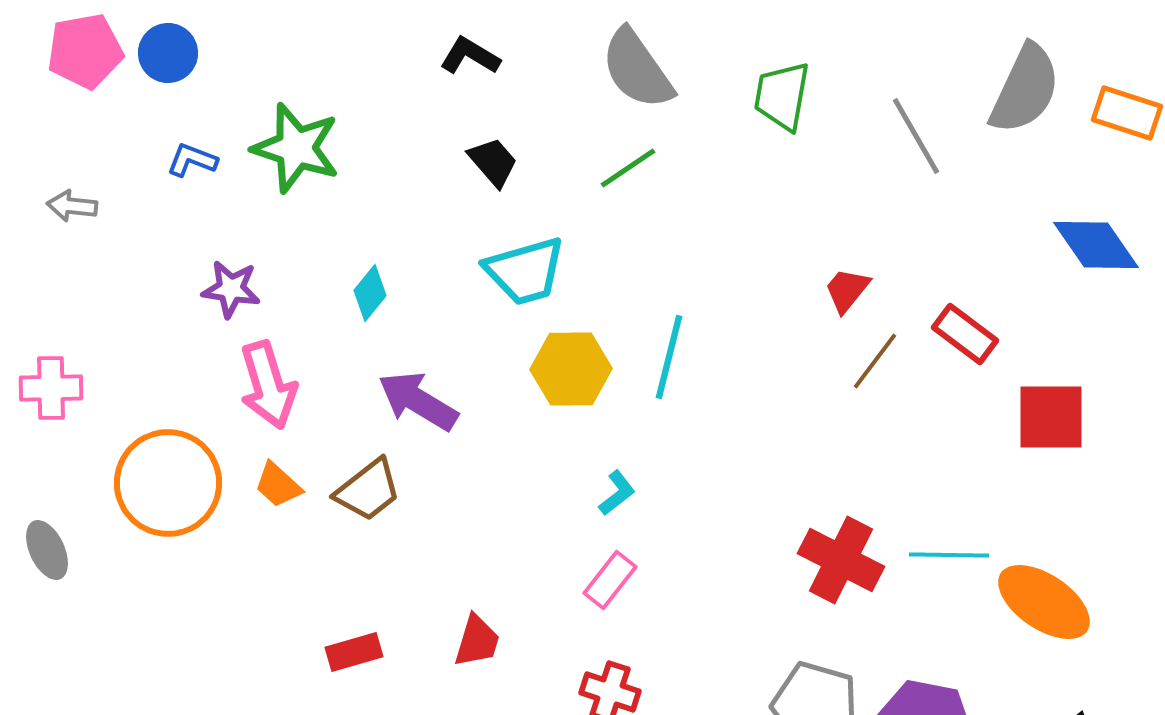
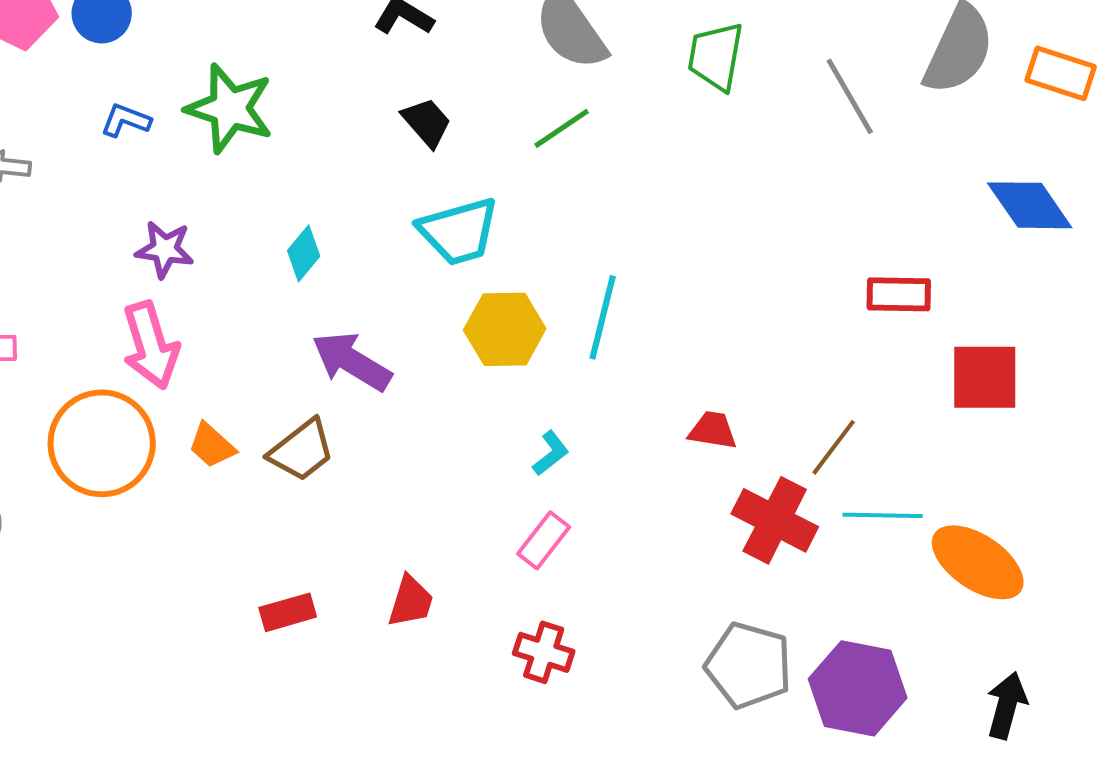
red trapezoid: (847, 290) -> (713, 430), moved, turned 60
red rectangle: (965, 334) -> (899, 294), turned -36
brown line: (875, 361) -> (834, 447), moved
pink arrow: (268, 385) -> (151, 345), moved

